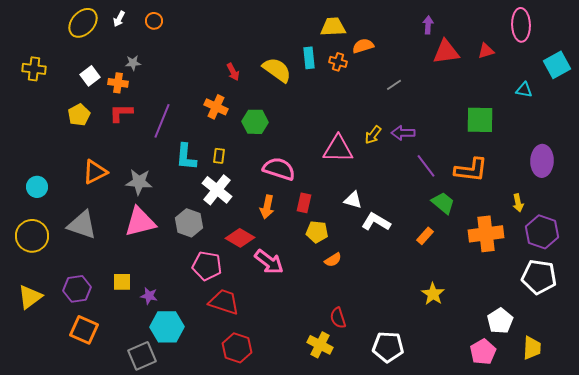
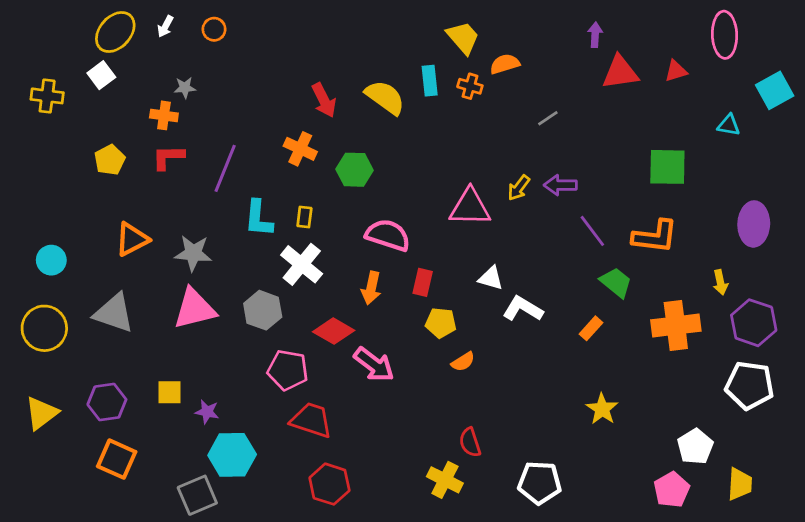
yellow trapezoid: (333, 27) -> (463, 38), turned 52
red arrow: (233, 72) -> (324, 100), size x1.4
white square: (90, 76) -> (101, 75), moved

